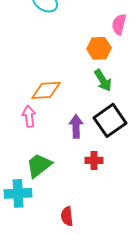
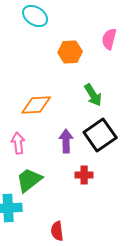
orange hexagon: (99, 48) -> (70, 52), moved
pink arrow: (29, 116) -> (18, 143), moved

